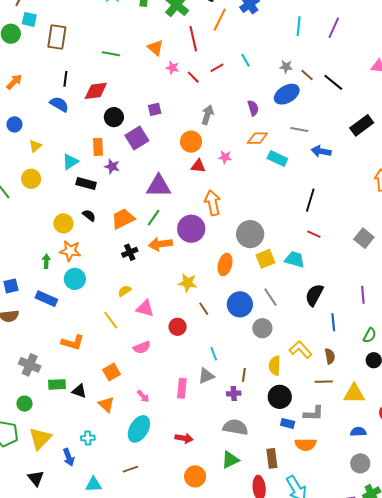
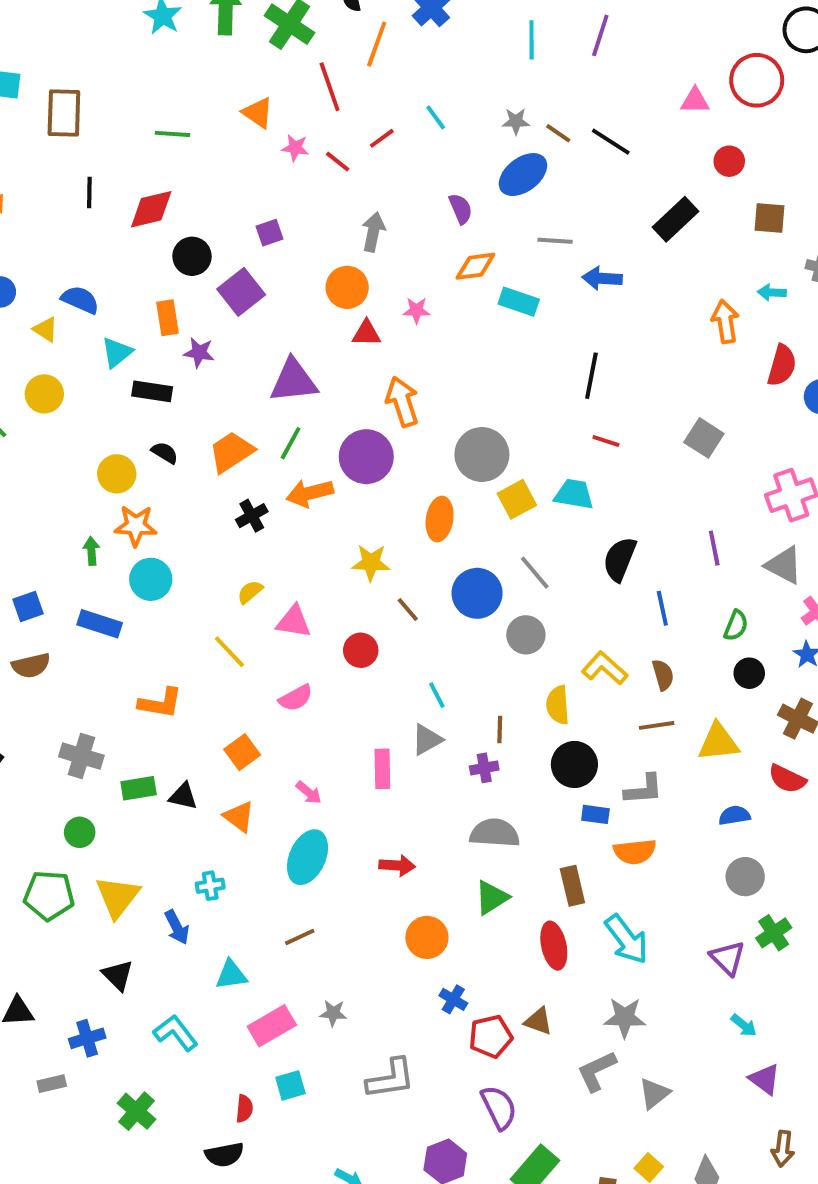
blue semicircle: (59, 104) -> (80, 300), moved
yellow triangle: (35, 146) -> (45, 329), turned -40

